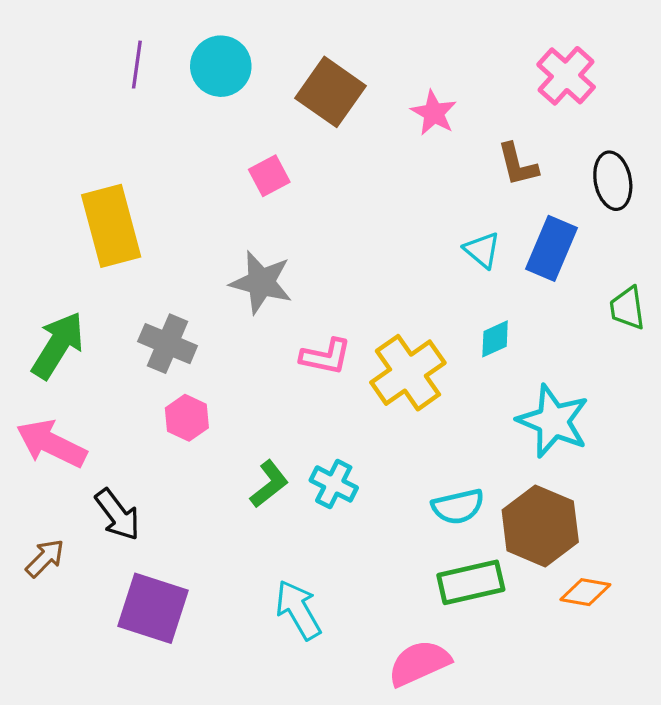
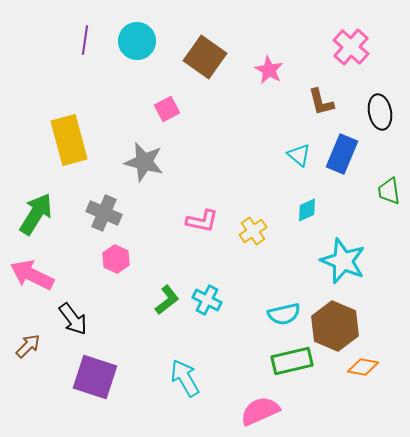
gray star: (261, 282) -> (144, 162), moved
yellow cross: (408, 373) -> (253, 231), size x0.6

